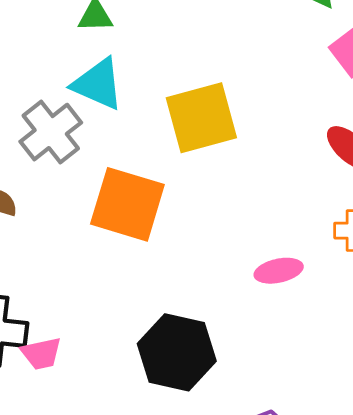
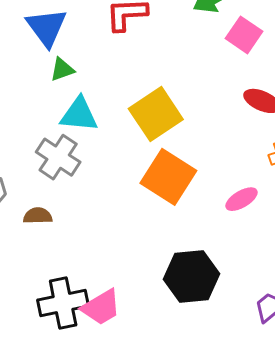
orange square: (127, 204) -> (168, 177), moved, turned 34
pink trapezoid: (41, 353) -> (101, 307), size x1.4

